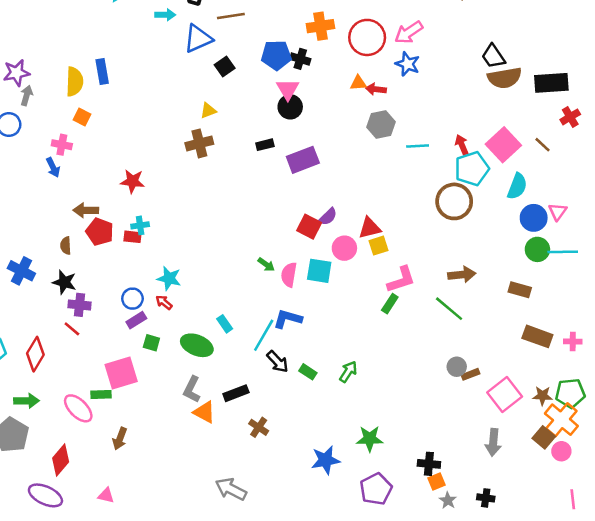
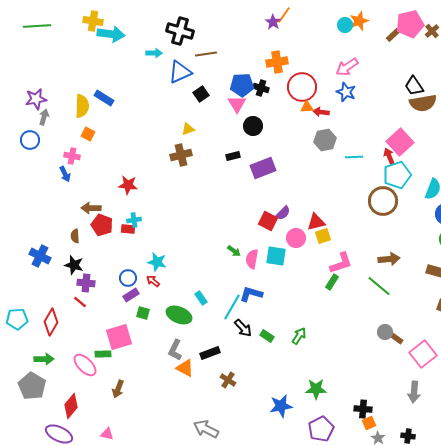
red circle: (367, 37) -> (302, 87), moved
blue rectangle: (102, 72) -> (104, 98), turned -48
pink triangle: (288, 89) -> (237, 104), moved
pink square: (503, 145) -> (400, 142), moved
brown rectangle: (471, 374) -> (396, 338), turned 56

